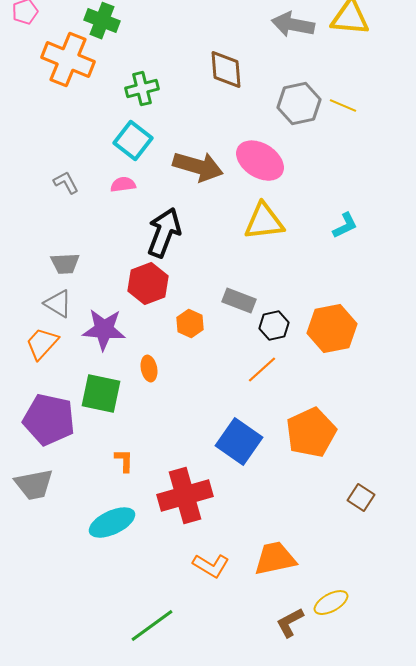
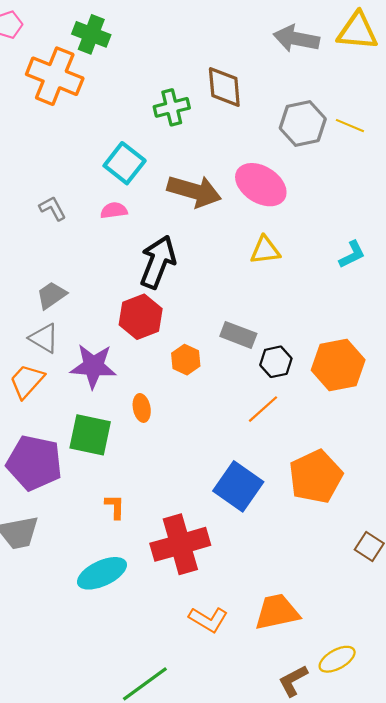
green cross: (142, 89) -> (172, 107), moved
yellow triangle: (264, 222) -> (265, 250), size x0.7
gray trapezoid: (65, 264) -> (51, 295), turned 148

